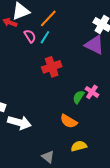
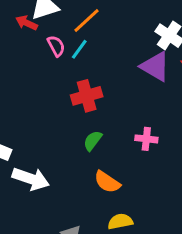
pink cross: (92, 92) -> (146, 139), turned -32
green semicircle: (79, 97) -> (93, 141), moved

